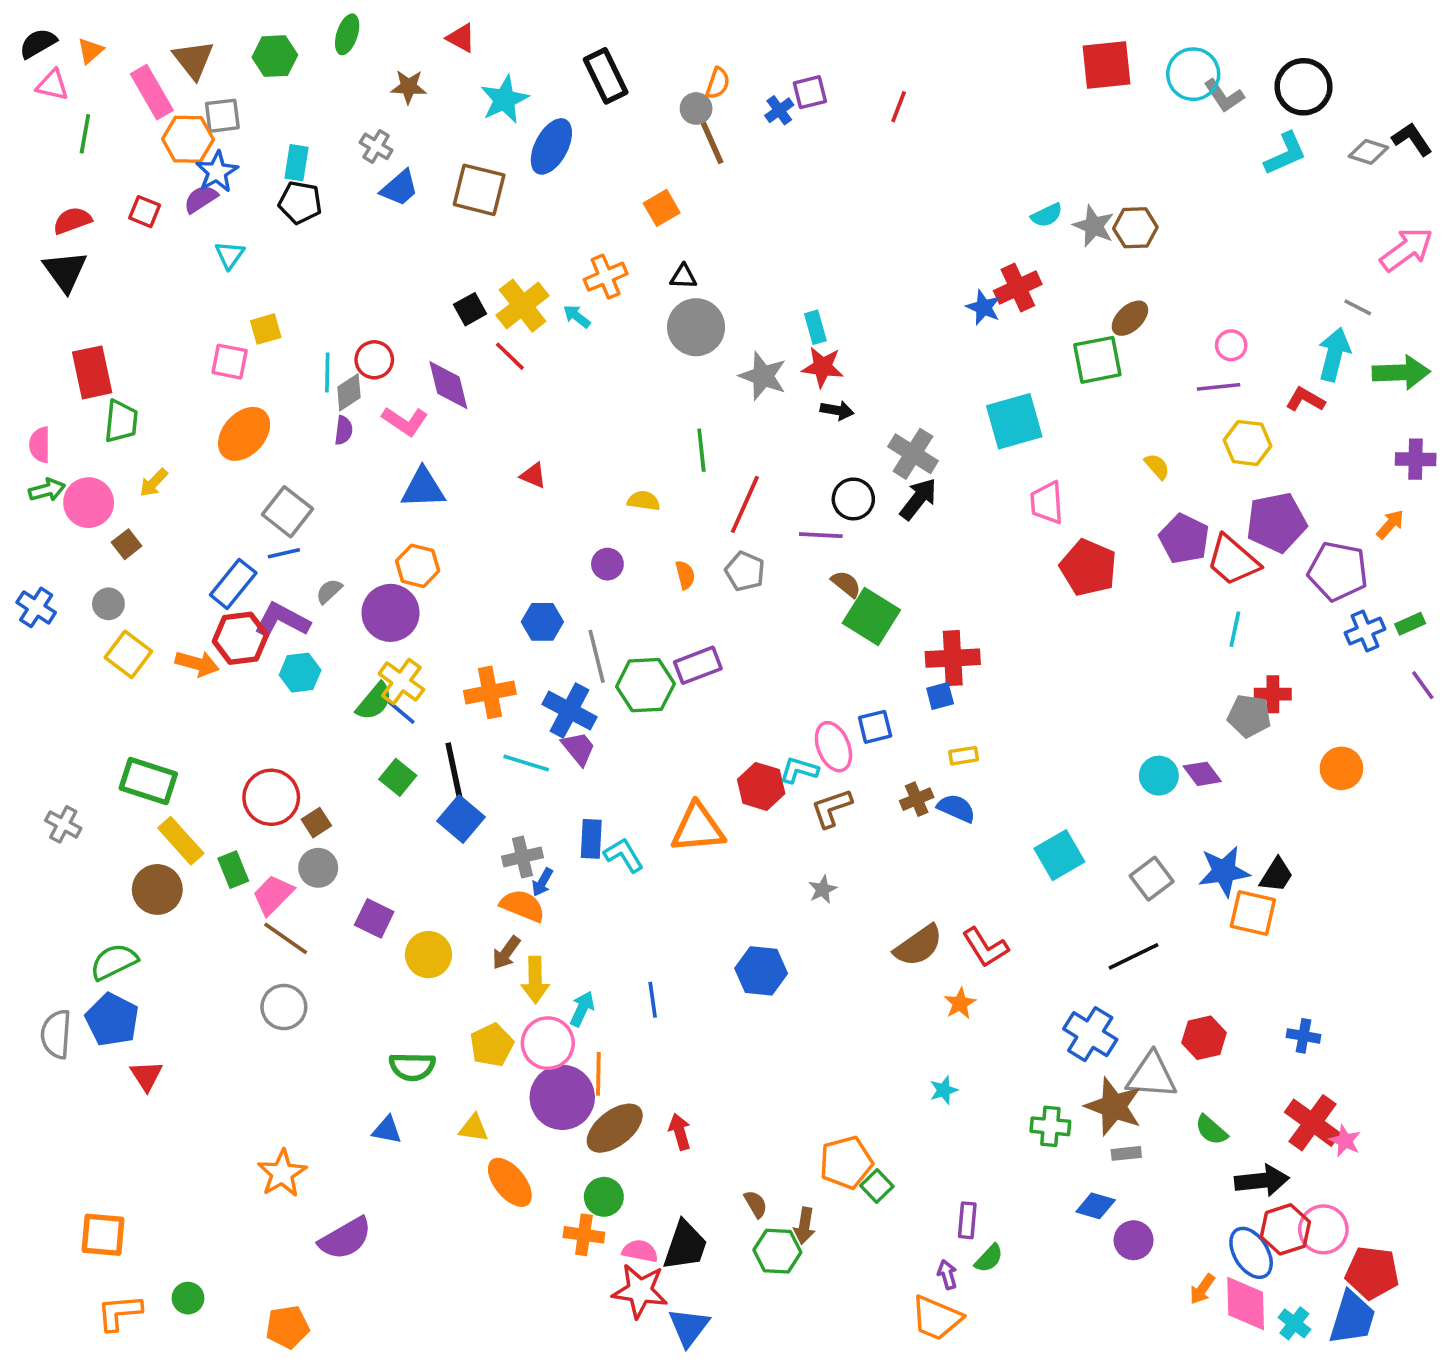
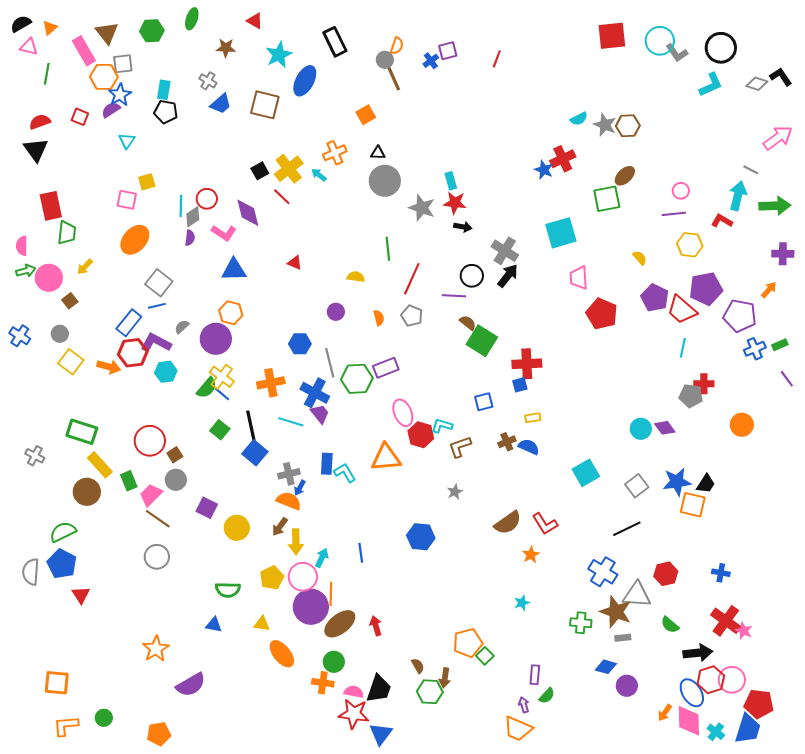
pink ellipse: (833, 747) -> (403, 413), moved

